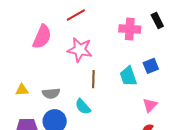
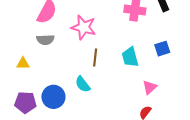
blue square: (151, 66) -> (162, 49), moved
gray semicircle: (51, 93) -> (45, 40), moved

